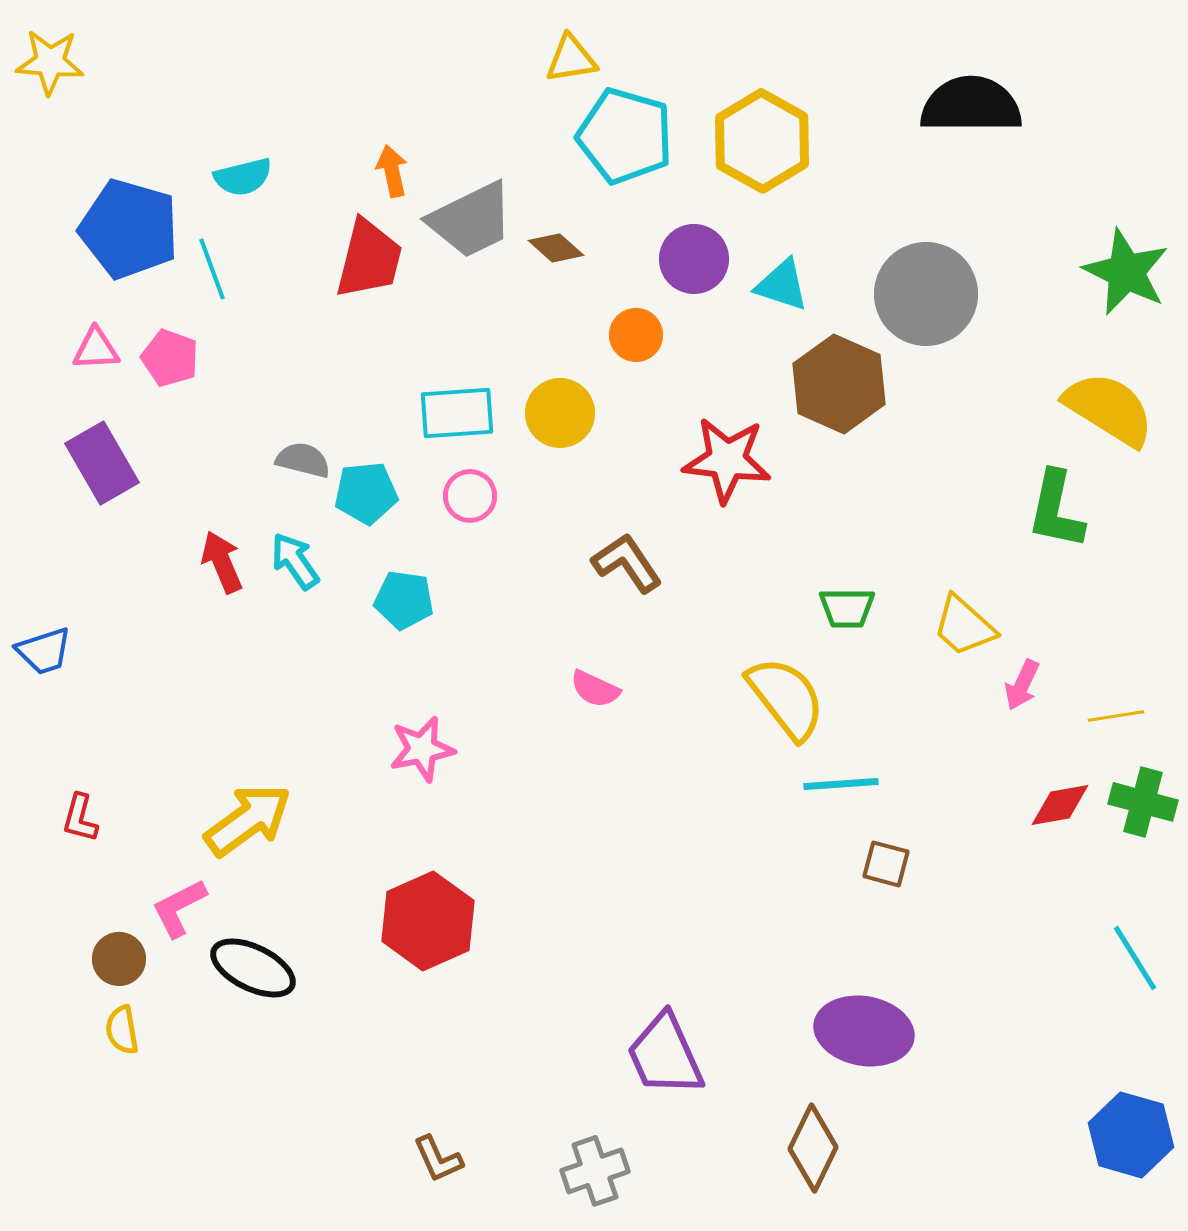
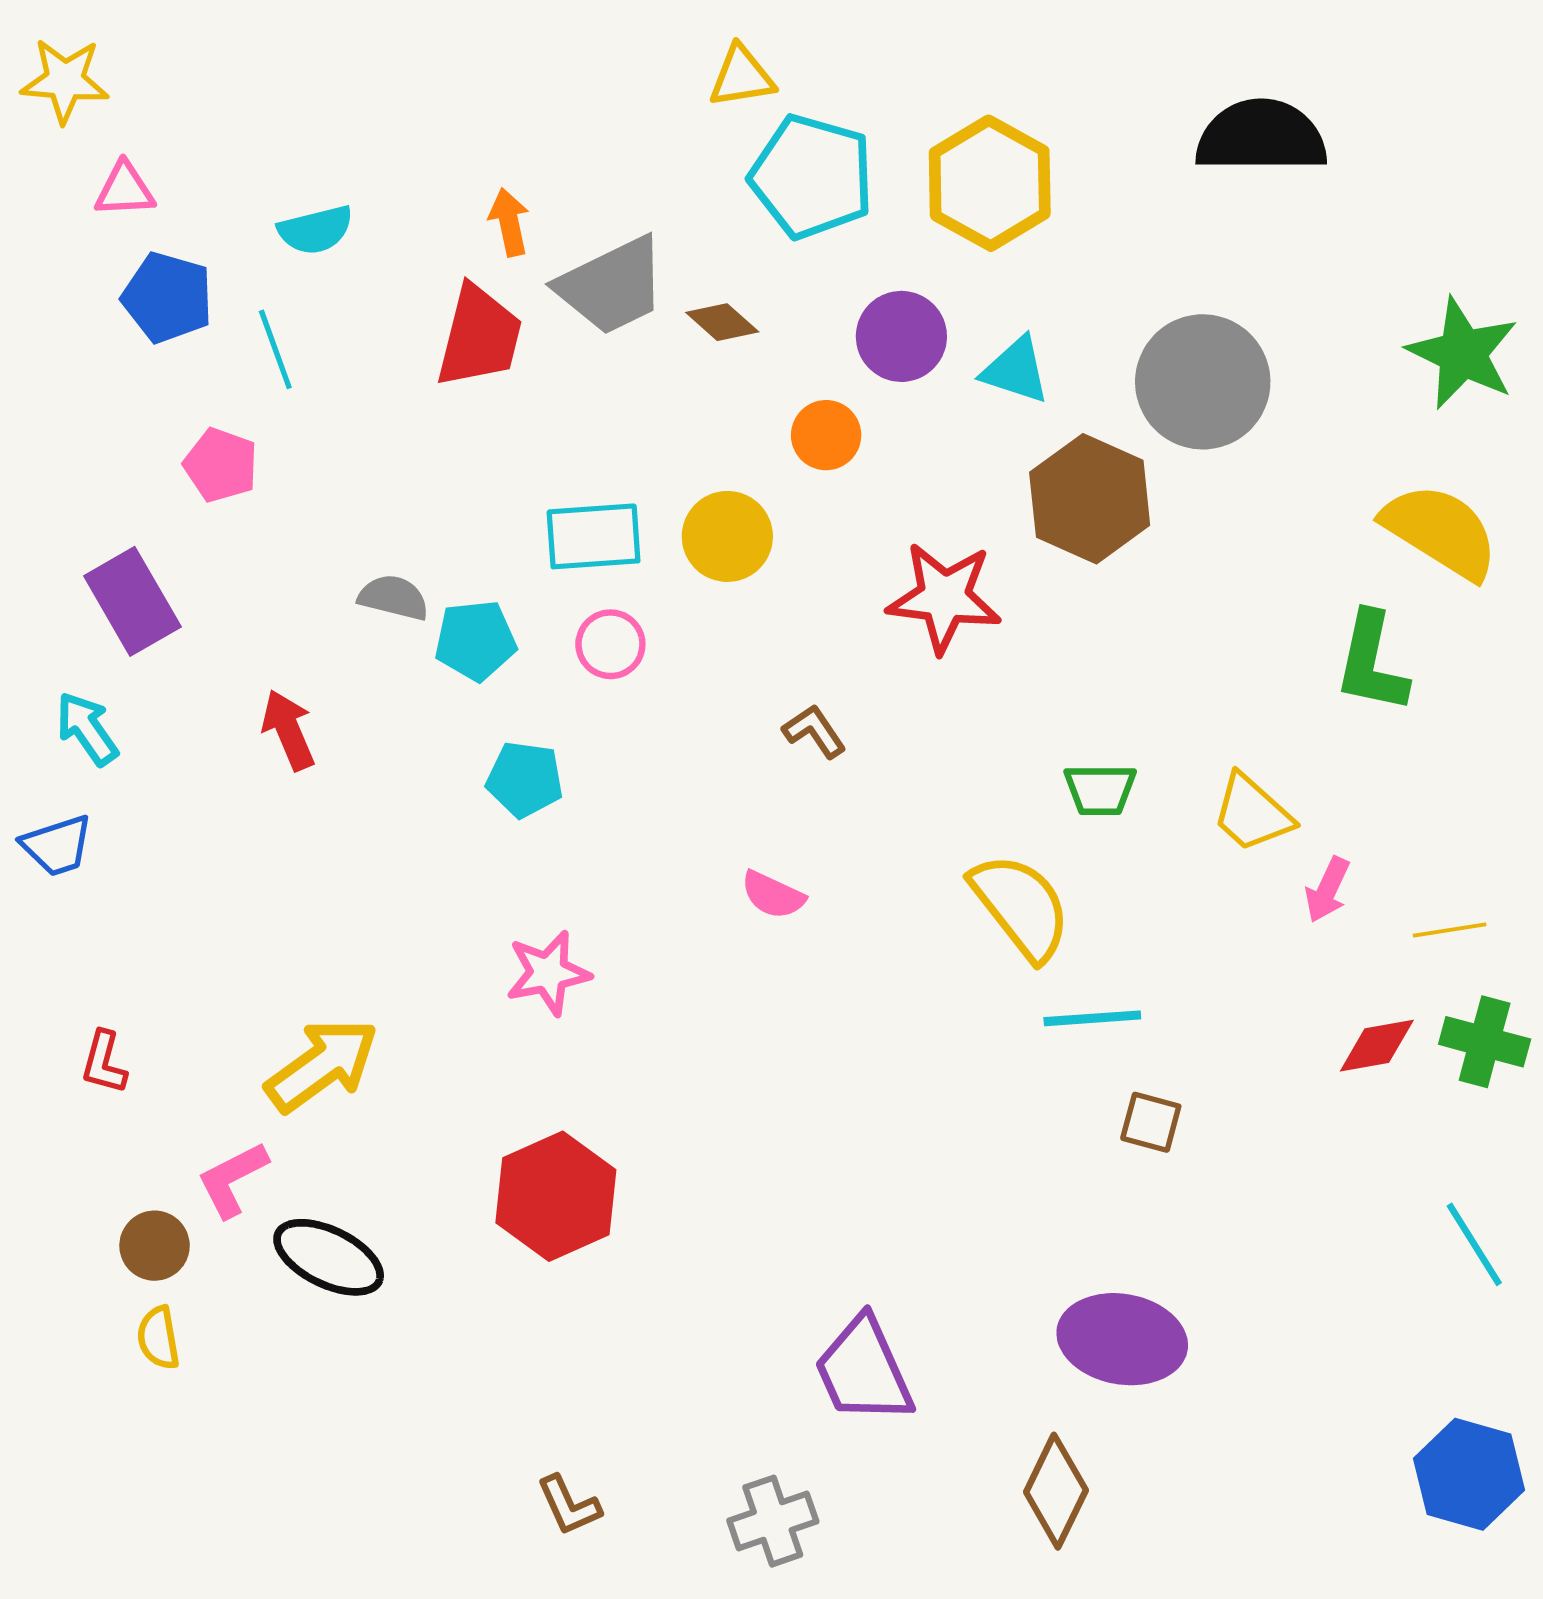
blue pentagon: (129, 229) -> (168, 297), size x0.7
pink triangle: (96, 349) -> (125, 190), moved
cyan arrow: (295, 561) -> (87, 729), moved
brown L-shape: (627, 563) -> (814, 731), size x0.7

